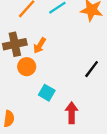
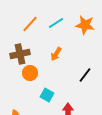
orange arrow: (40, 45) -> (56, 54), moved

